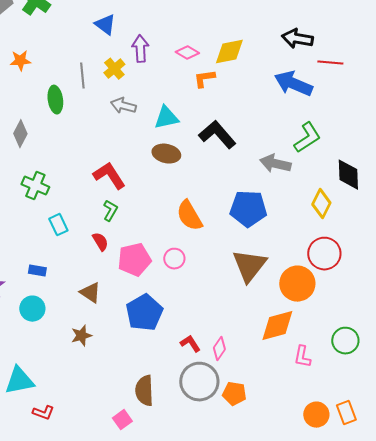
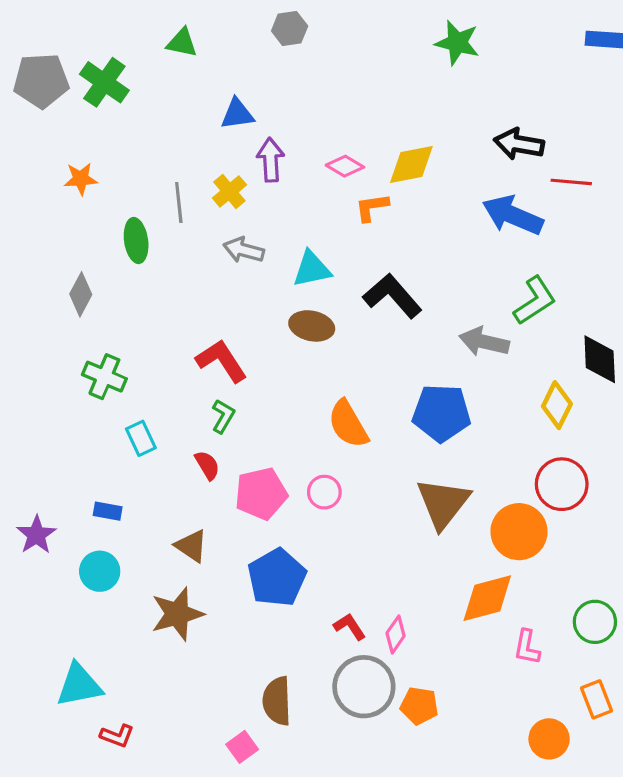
blue triangle: (105, 25) -> (237, 114), moved, turned -45
brown star: (81, 336) -> (177, 614), size x1.6
orange rectangle: (346, 413) -> (597, 699), moved

